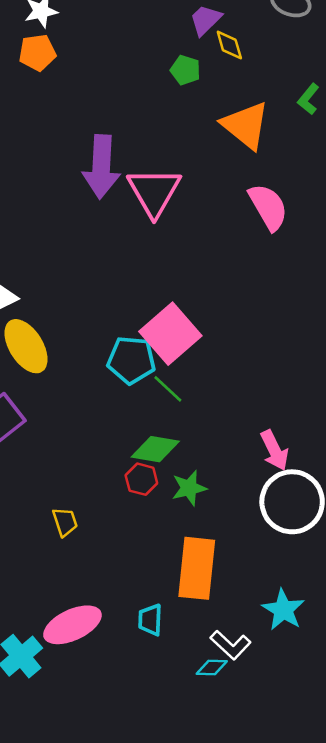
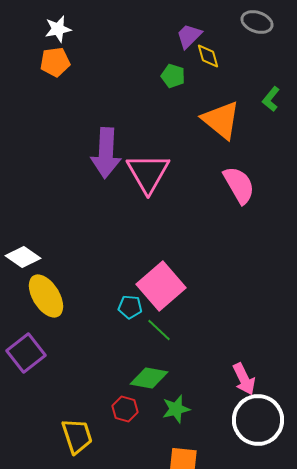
cyan pentagon: (131, 360) -> (130, 307), size x0.6
red hexagon: (141, 479) -> (125, 409), moved
yellow trapezoid: (65, 522) -> (77, 436), size x1.5

